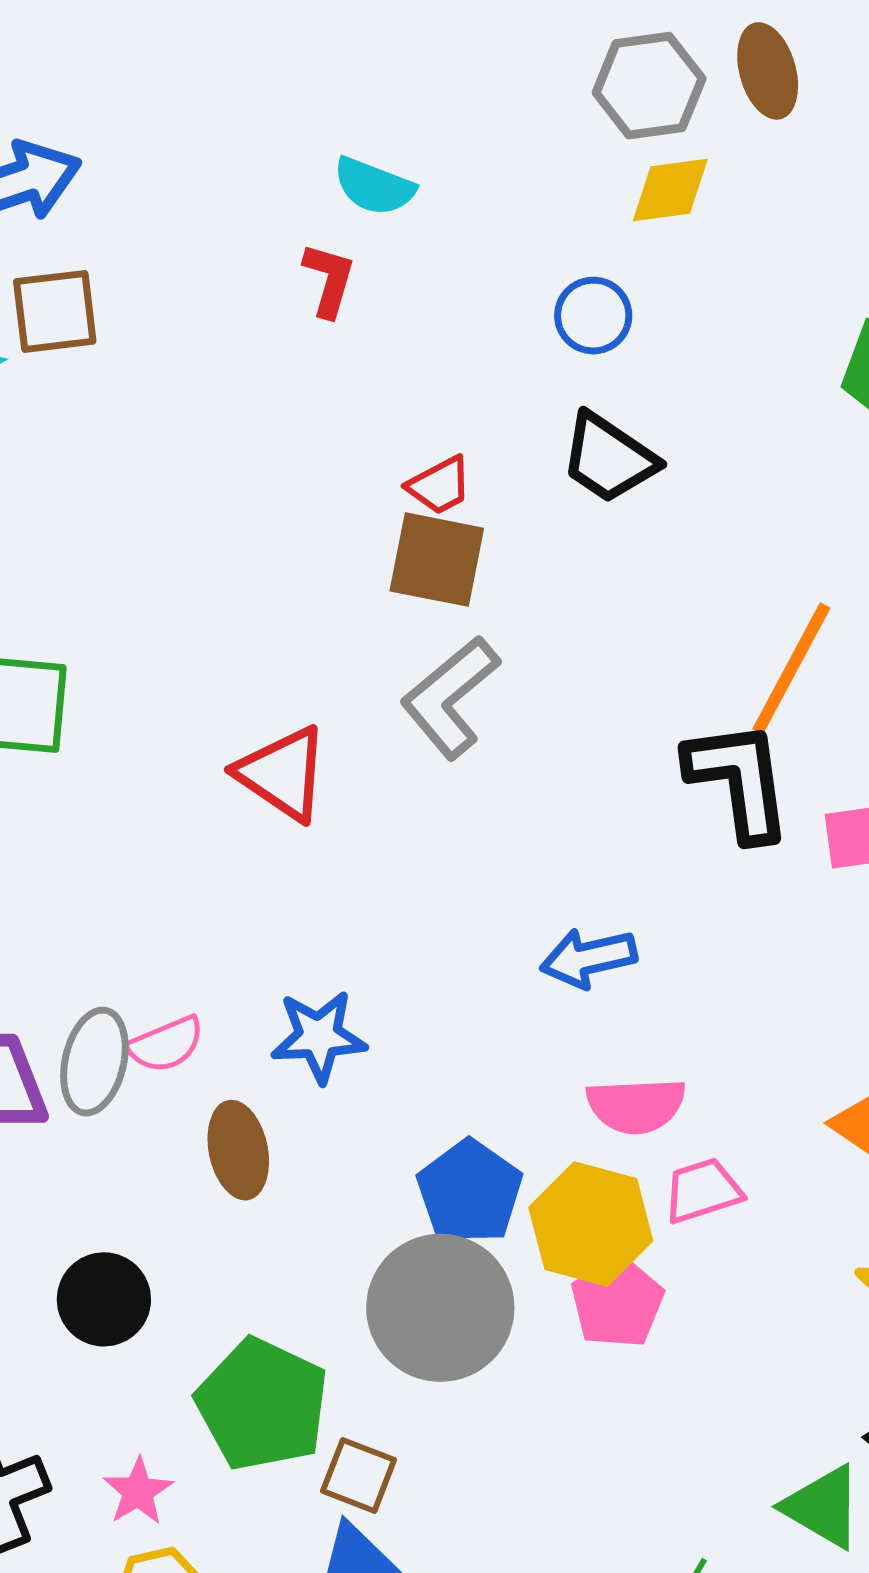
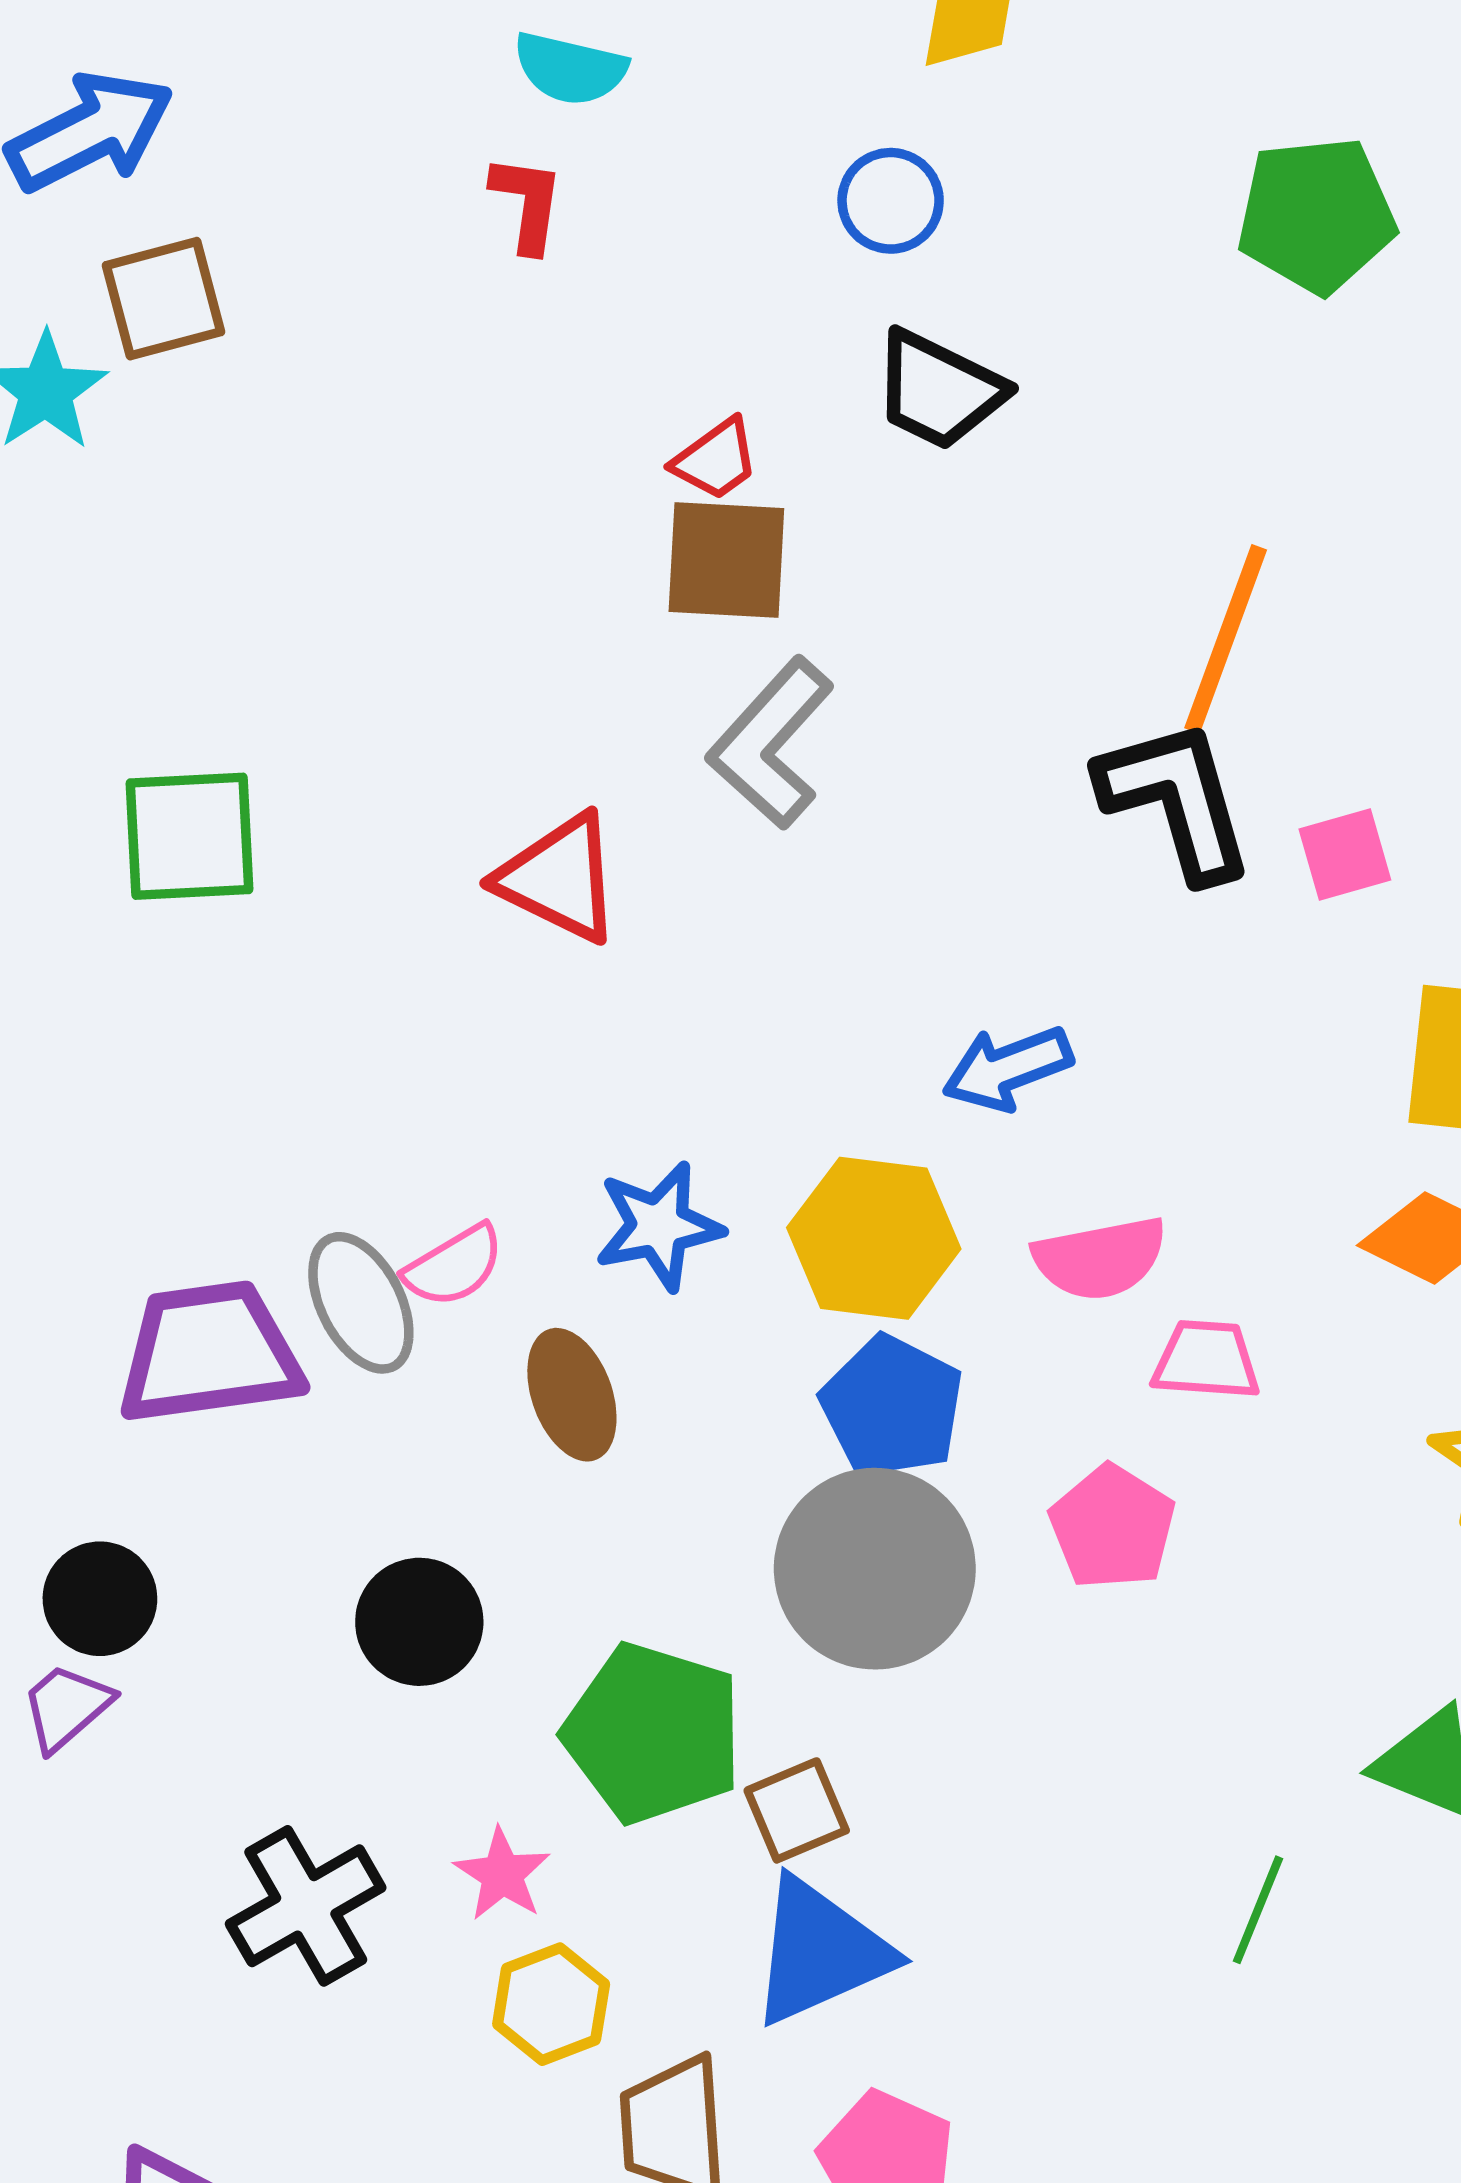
gray ellipse: (94, 1062) -> (361, 1303), turned -32
pink trapezoid: (703, 1191) -> (1206, 1360), turned 30
yellow hexagon: (591, 1224) -> (874, 1238), moved
brown square: (359, 1475) -> (797, 1810), turned -36

